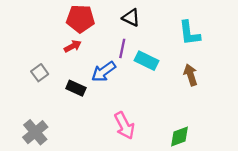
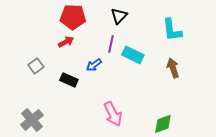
black triangle: (131, 18) -> (119, 16), turned 48
blue arrow: (104, 72) -> (94, 65), size x0.7

